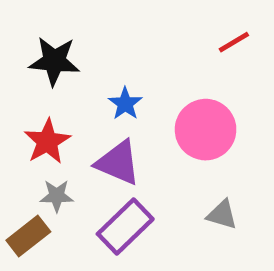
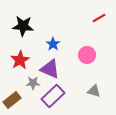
pink circle: (206, 130) -> (87, 55), size x0.7
gray star: (57, 196) -> (33, 83), moved

